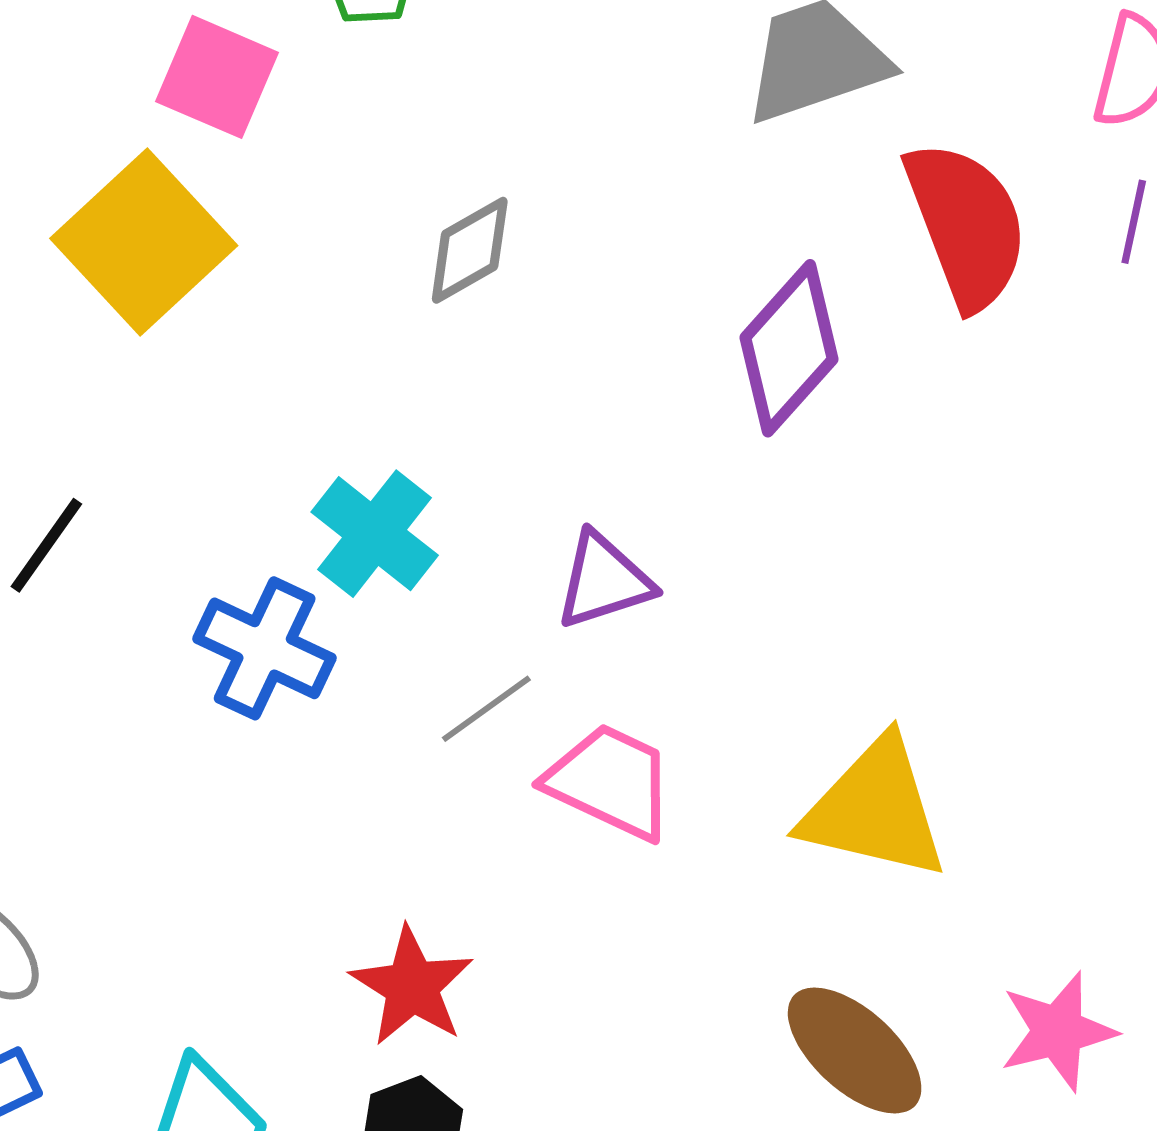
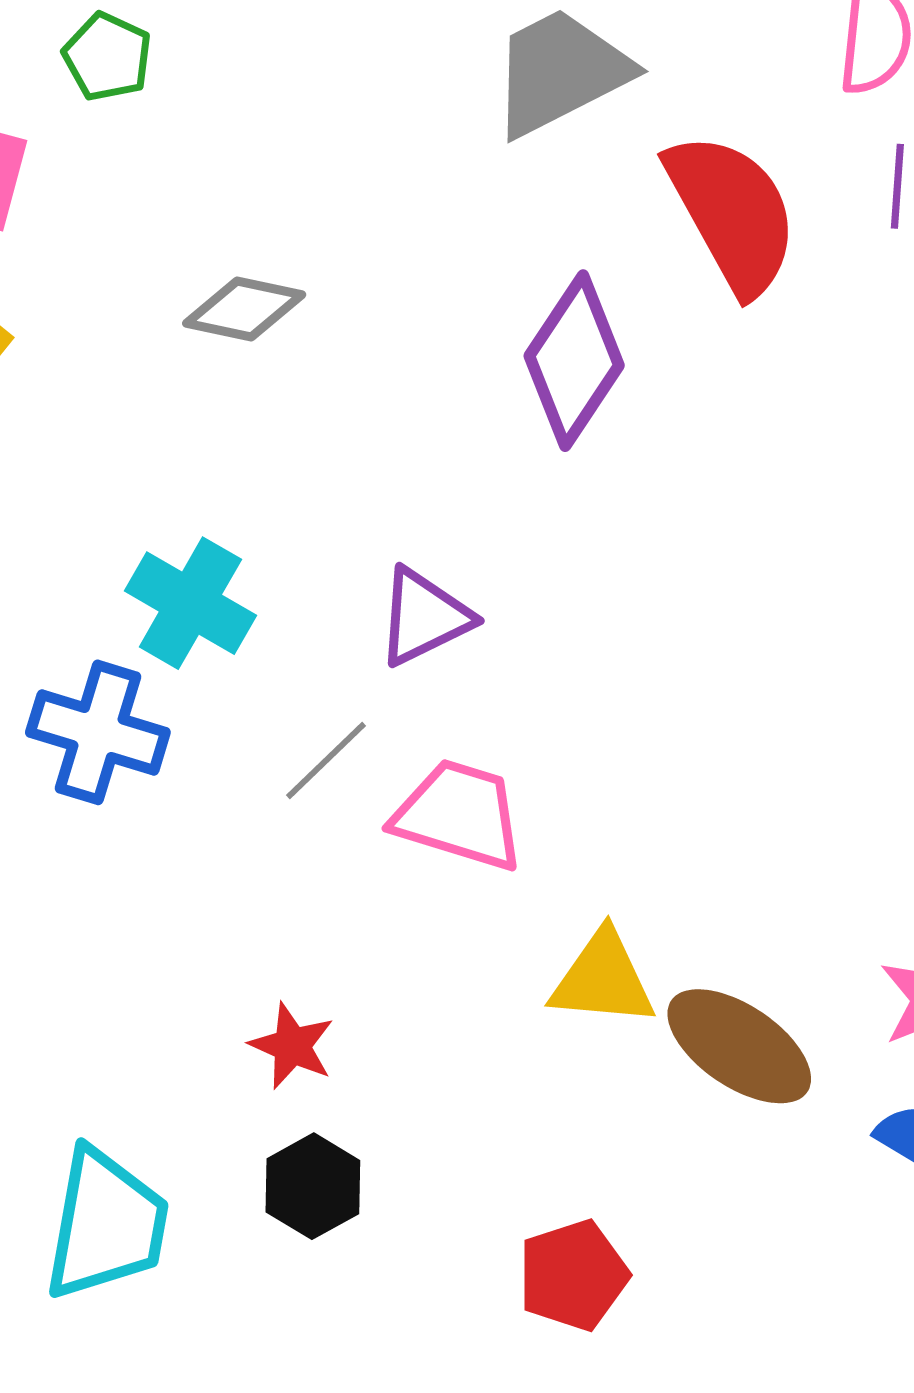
gray diamond: (470, 250) -> (244, 309), turned 50
yellow triangle: (875, 809) -> (603, 979), moved, size x0.7
red star: (412, 986) -> (292, 1046), size x0.7

